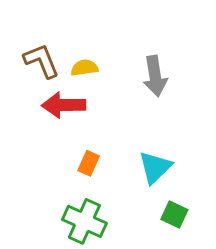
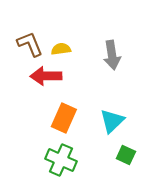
orange rectangle: (89, 163) -> (64, 118), size x1.6

